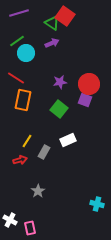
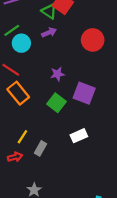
red circle: (89, 84) -> (93, 40), moved
orange rectangle: (23, 100) -> (18, 93), turned -50
purple square: (85, 100) -> (84, 93), size x1.5
white rectangle: (68, 140) -> (79, 136), moved

